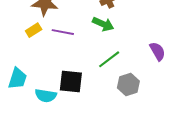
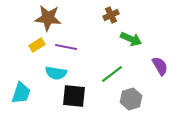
green arrow: (103, 24) -> (131, 39), moved
cyan semicircle: (46, 96) -> (56, 73), moved

